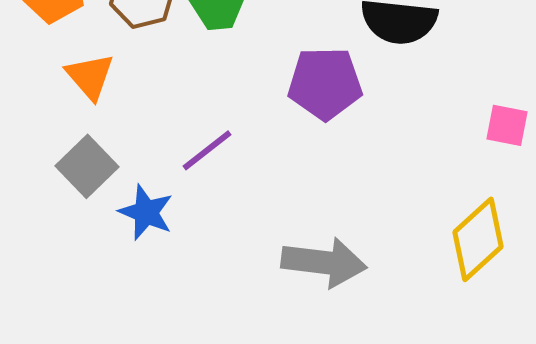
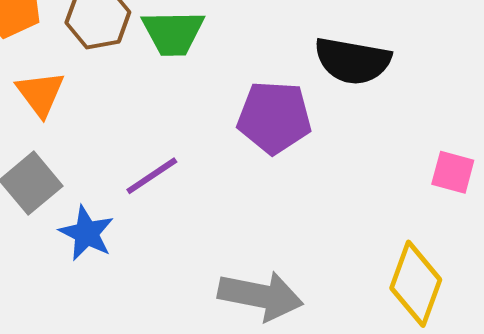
yellow diamond: (478, 239) -> (416, 284), turned -32

